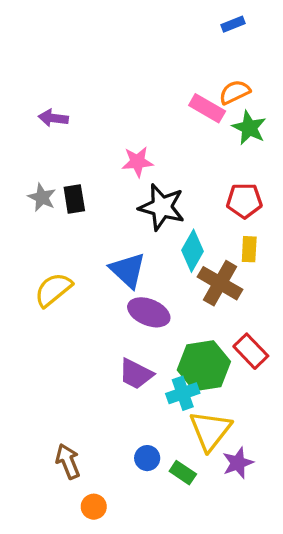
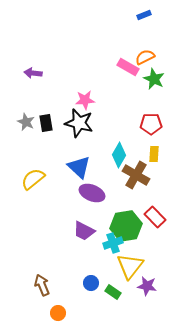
black star: (162, 207) -> (79, 123), moved
purple star: (238, 463) -> (147, 286), turned 30

